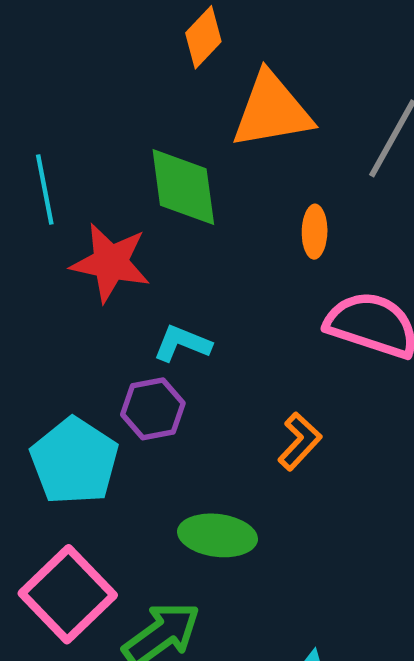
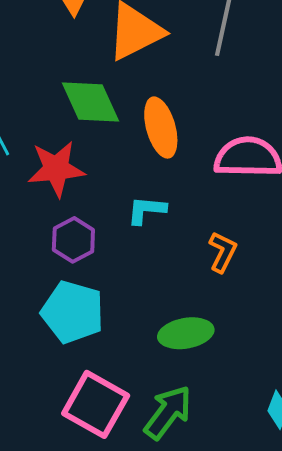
orange ellipse: (315, 232) -> (161, 128), moved, size x1.6
cyan L-shape: (182, 343) -> (147, 210), moved
purple hexagon: (153, 409) -> (73, 240), moved

